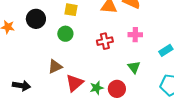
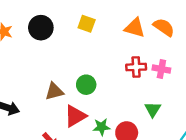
green circle: (65, 34) -> (86, 85), moved
red cross: (105, 41) -> (136, 67), moved

